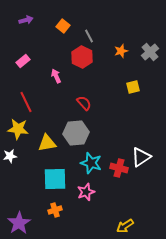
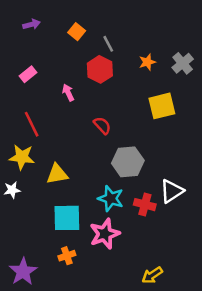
yellow square: (133, 87) -> (162, 106), size x1.6
gray hexagon: (76, 133) -> (128, 162), moved
pink star: (86, 192) -> (105, 234), size x1.4

